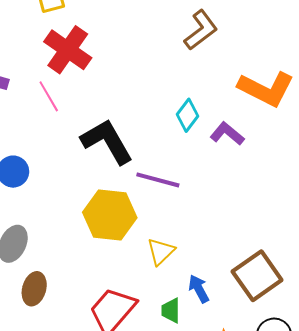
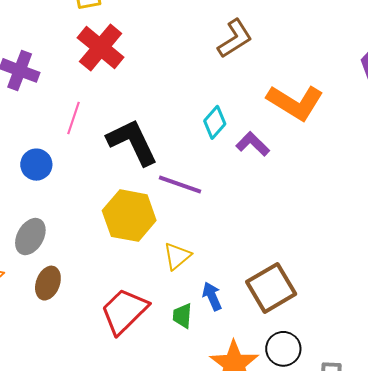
pink line: (49, 96) -> (74, 118), moved, turned 44

